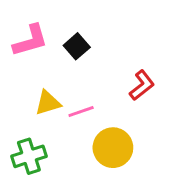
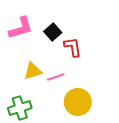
red L-shape: (142, 85) -> (73, 47), moved, turned -60

